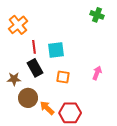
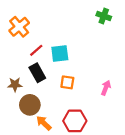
red line: (34, 47) -> (36, 50), turned 56
pink arrow: (97, 73) -> (106, 88), moved
orange arrow: (47, 108) -> (44, 123), moved

